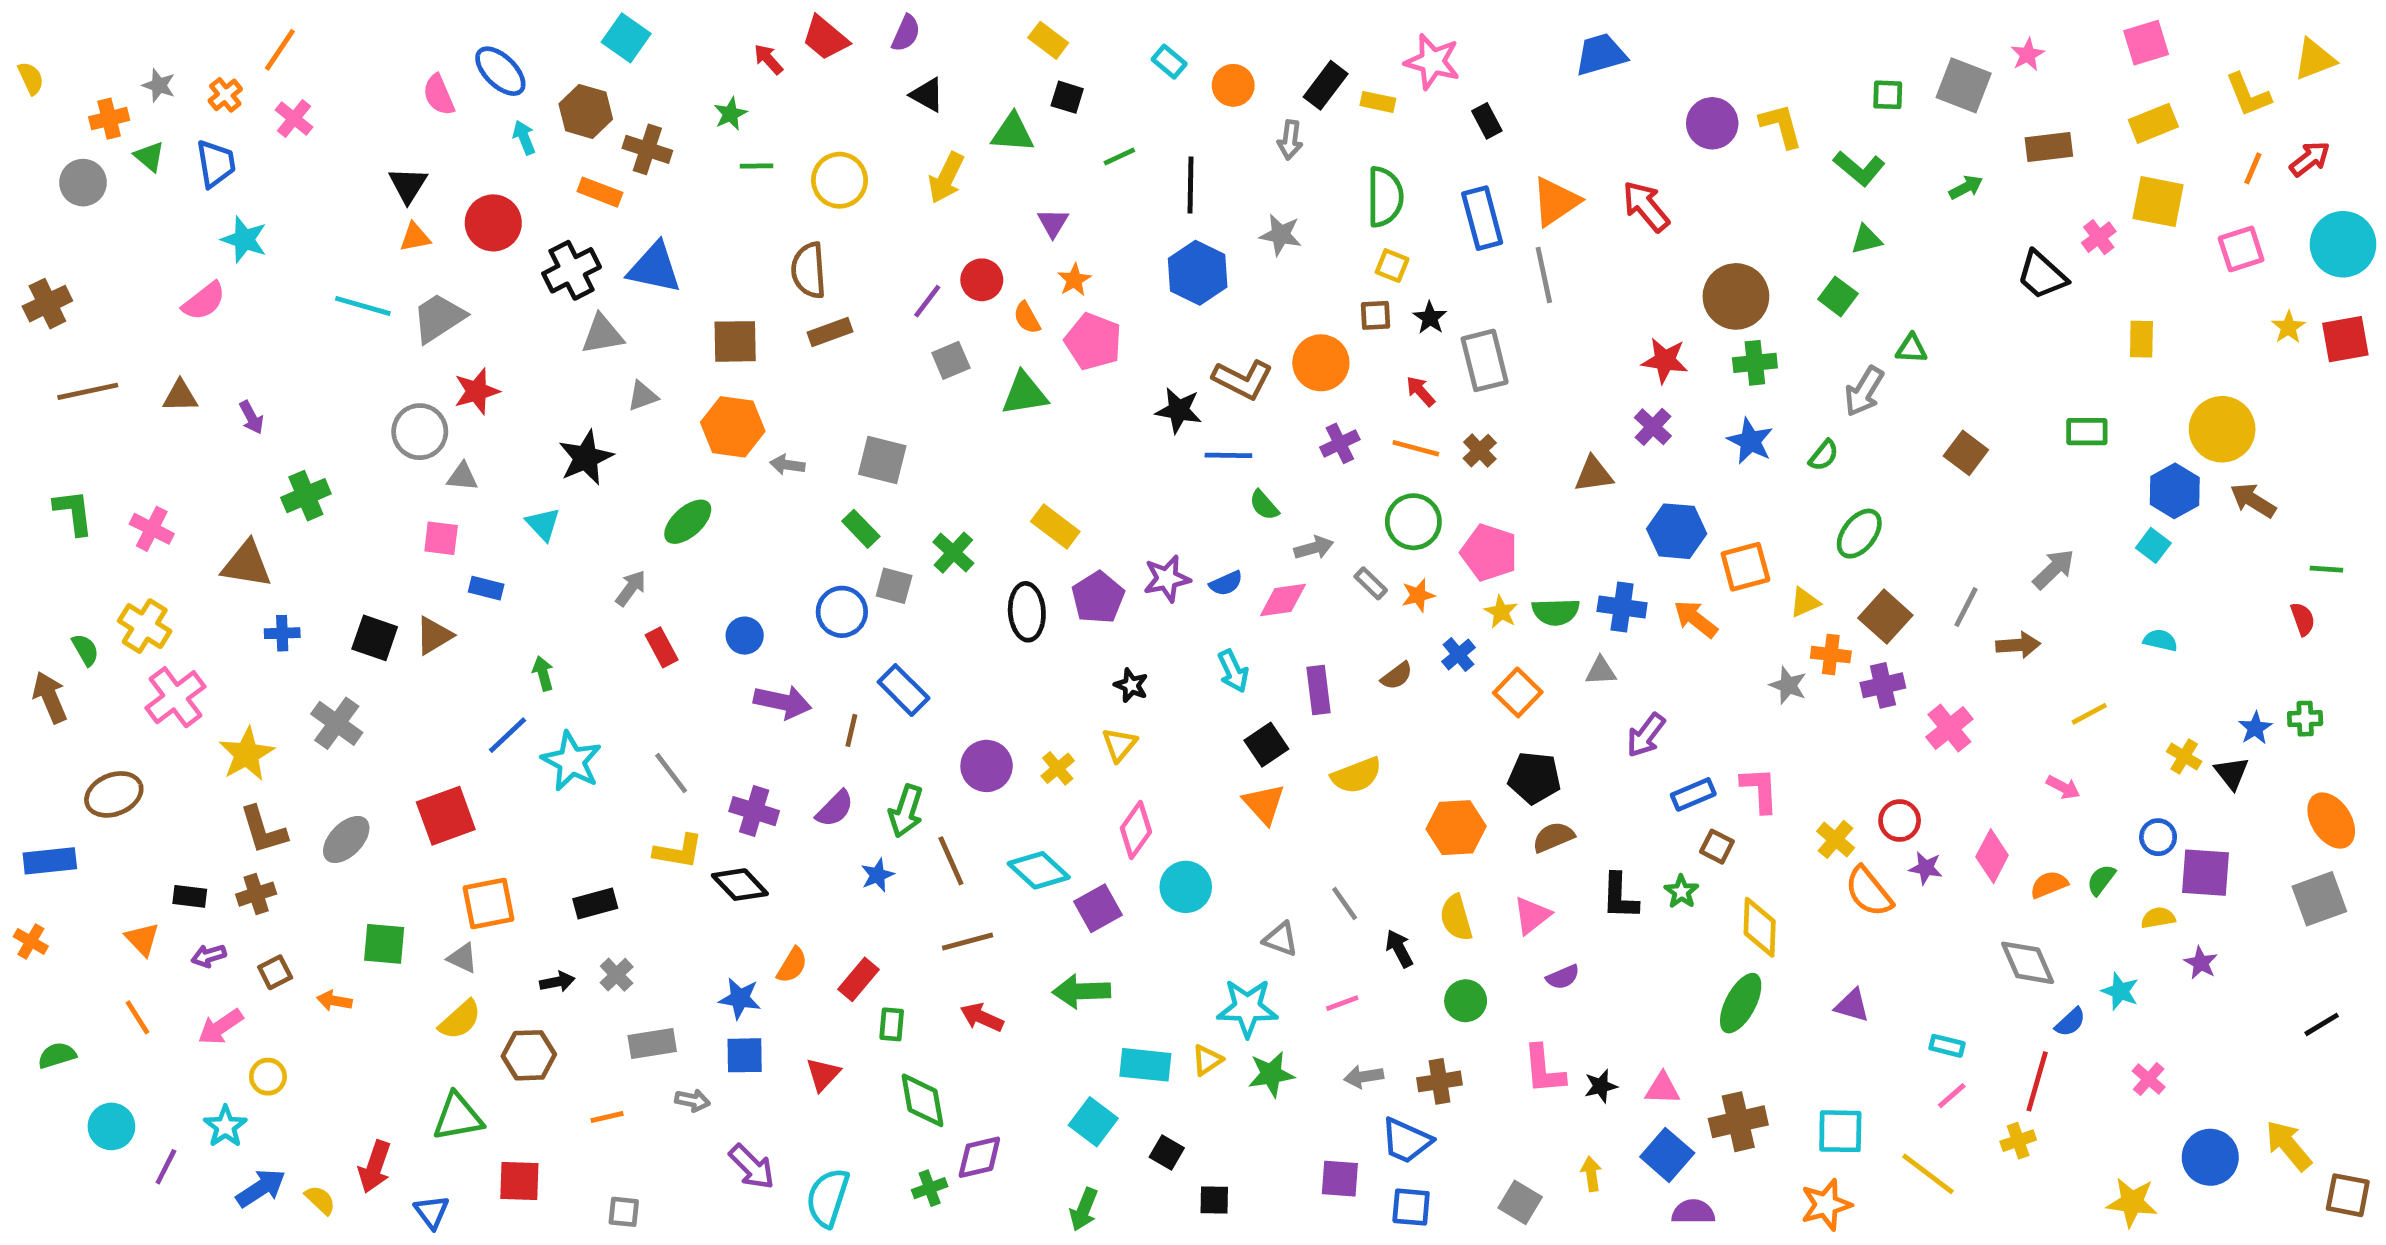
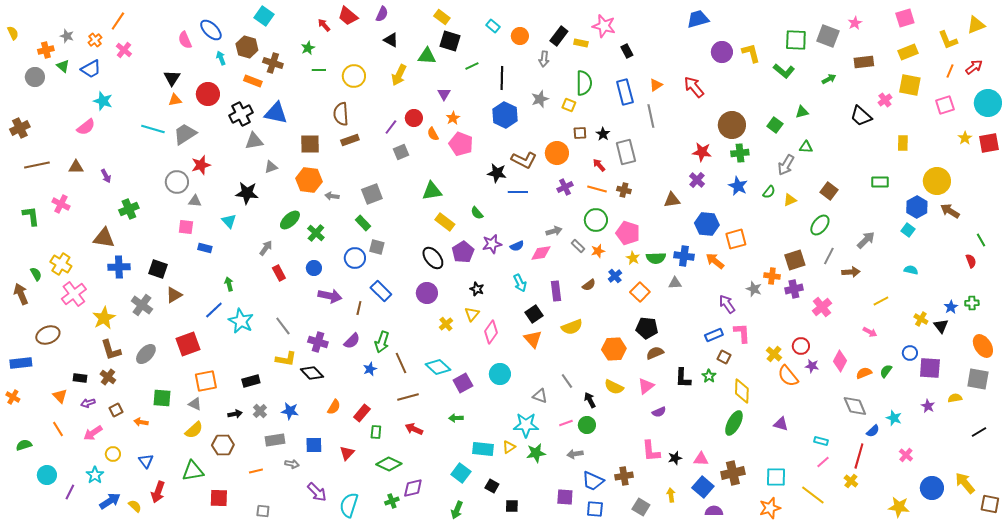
blue trapezoid: (1601, 55) -> (698, 19), moved
green square: (1888, 95) -> (796, 40), size x1.6
black square: (1067, 97) -> (450, 41), size x1.5
blue trapezoid: (216, 164) -> (91, 69), turned 70
orange triangle: (1556, 202) -> (656, 85), size x0.6
gray star: (1281, 235) -> (540, 99), turned -30
green triangle: (1866, 240) -> (802, 112), moved
yellow square: (1392, 266) -> (569, 105), moved
green triangle: (1024, 394) -> (432, 191), moved
brown cross: (1480, 451) -> (624, 190), turned -32
black star: (586, 458) -> (247, 193), turned 30
gray square: (882, 460) -> (372, 194), turned -35
green semicircle: (1264, 505) -> (477, 213), moved
pink cross: (152, 529) -> (61, 204), moved
green ellipse: (1859, 534) -> (820, 225), moved
green cross: (953, 553) -> (316, 233), moved
green line: (2326, 569) -> (981, 240), turned 56
yellow triangle: (1805, 602) -> (790, 200), moved
black ellipse: (1027, 612) -> (433, 258), turned -35
brown square: (1885, 617) -> (795, 260), turned 30
blue cross: (282, 633) -> (119, 267), size x1.5
brown triangle: (434, 636) -> (174, 295), moved
purple arrow: (1646, 735) -> (727, 304), moved, turned 108
purple circle: (987, 766) -> (427, 293), moved
pink diamond: (1136, 830) -> (491, 332), moved
brown cross: (256, 894) -> (108, 377), turned -35
gray square: (2319, 899) -> (978, 379), turned 30
yellow semicircle: (1456, 918) -> (614, 387), turned -48
yellow semicircle: (2158, 918) -> (955, 398), moved
green arrow: (1081, 991) -> (456, 418), size x0.6
blue star: (740, 998) -> (290, 411), moved
green circle: (1466, 1001) -> (587, 425), moved
brown cross: (1439, 1081) -> (624, 476), moved
green diamond: (923, 1100) -> (389, 464), turned -55
yellow cross: (2018, 1141) -> (851, 481), turned -32
blue triangle: (432, 1212) -> (146, 461), moved

